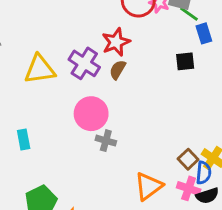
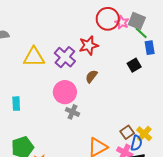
black square: (185, 61) -> (134, 65), turned -32
brown semicircle: (118, 70) -> (91, 76), moved

